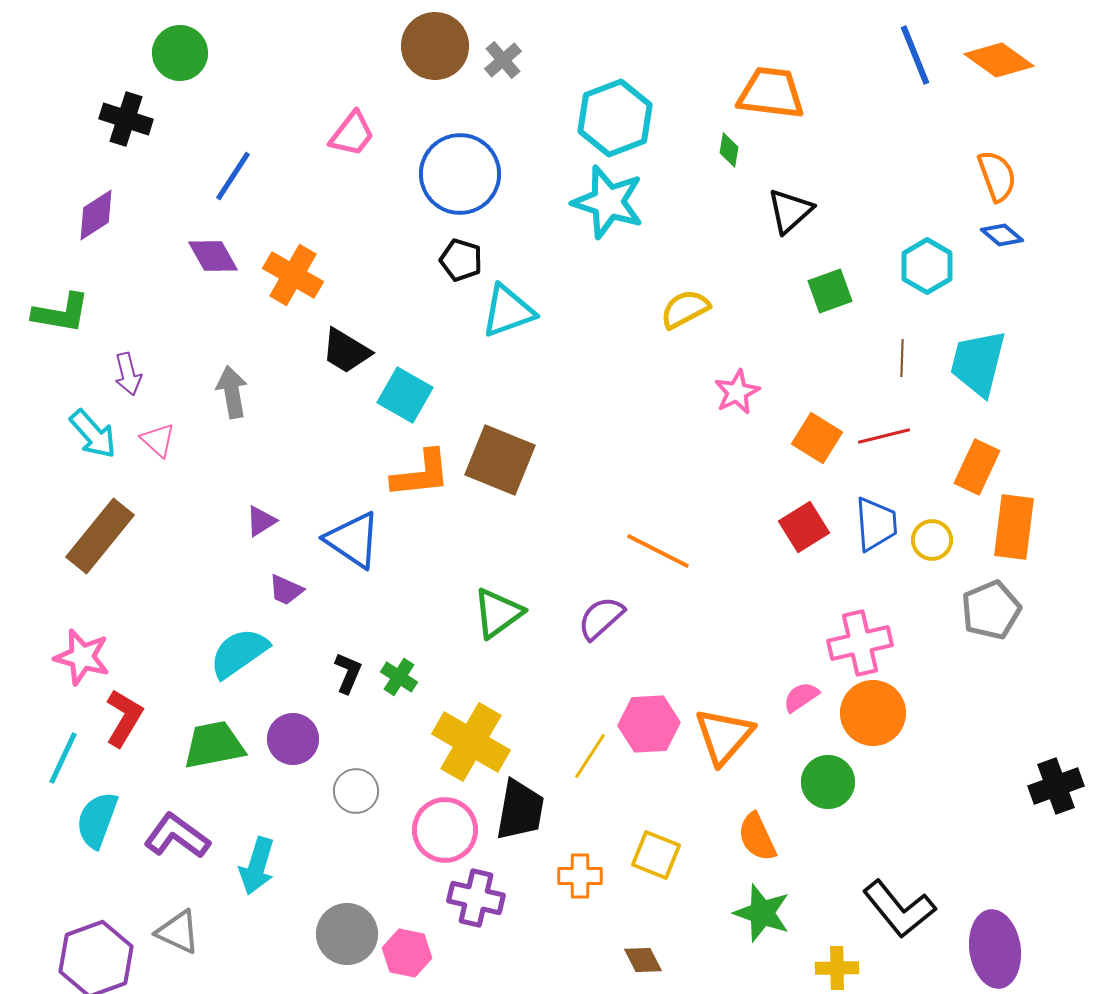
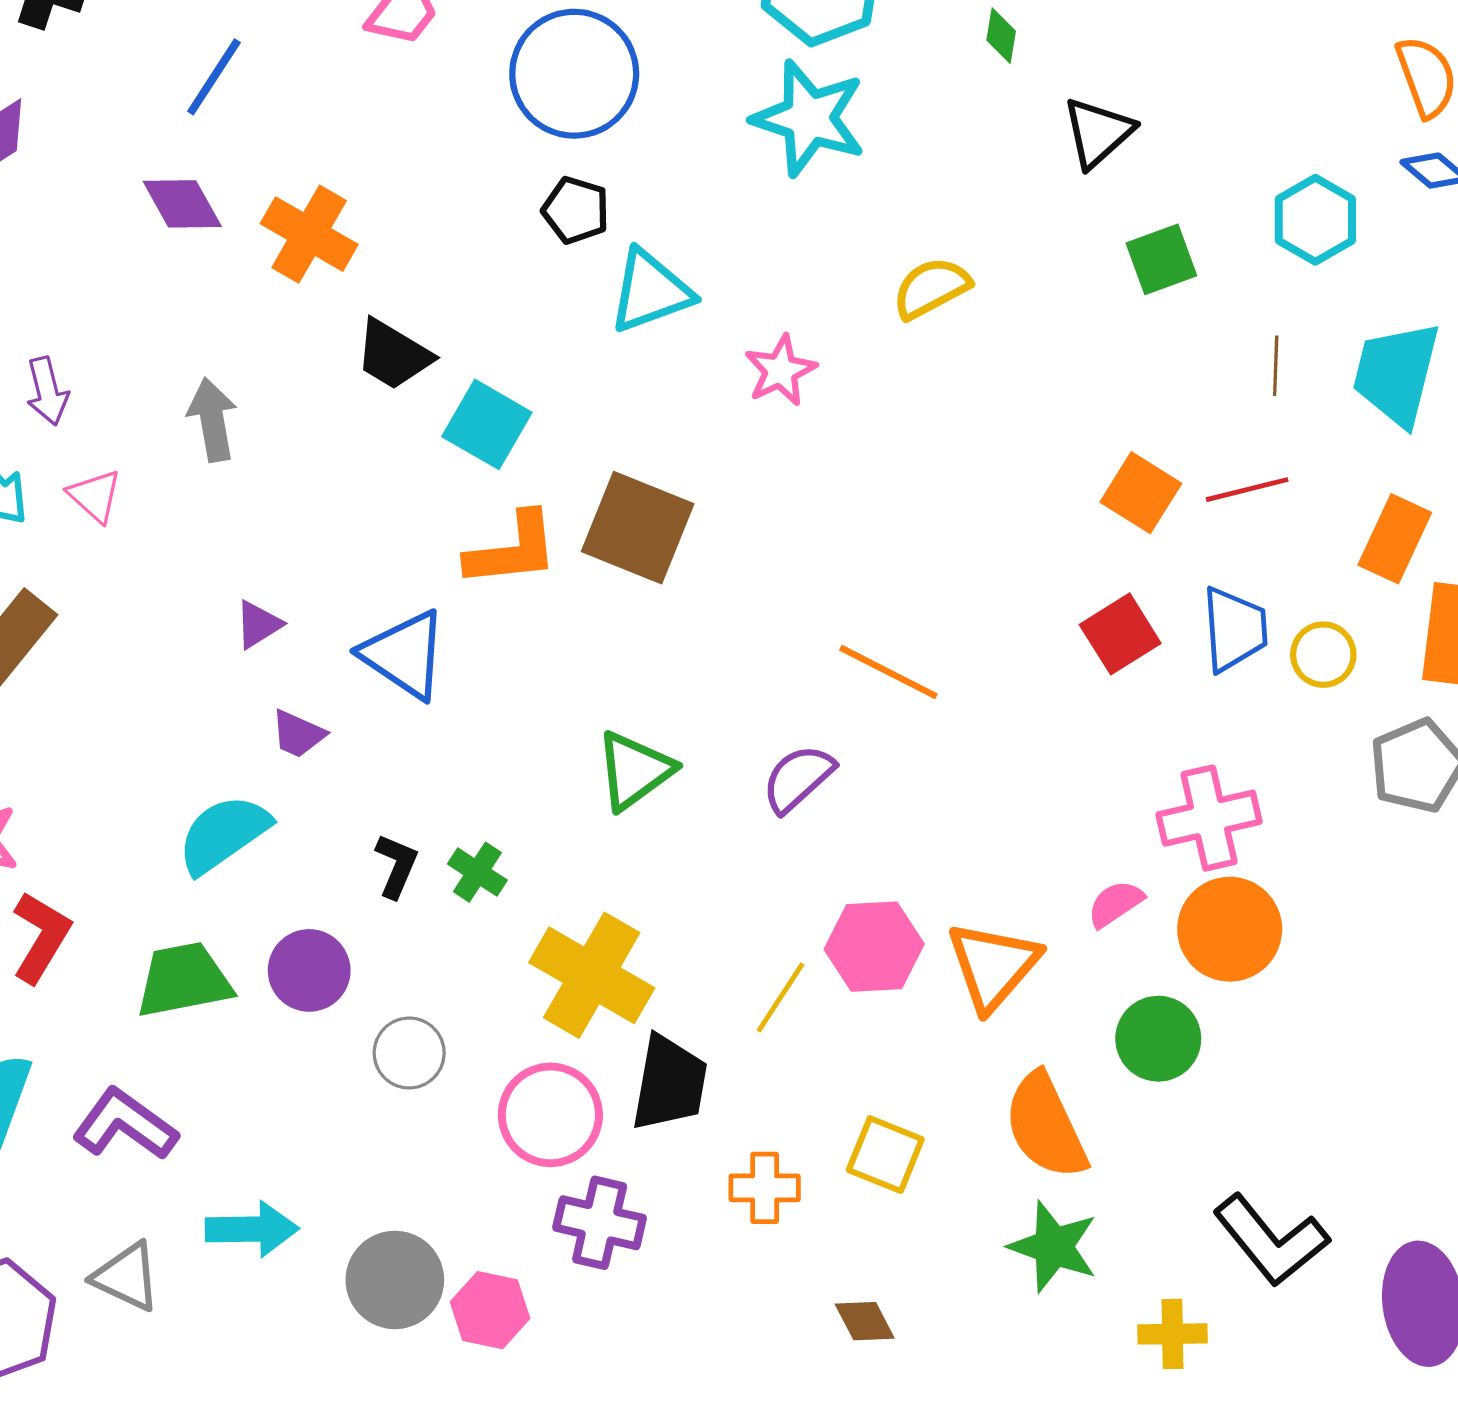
pink star: (737, 392) -> (781, 371), moved
orange semicircle: (757, 837) -> (1046, 1126), size x1.4
cyan arrow: (257, 866) -> (252, 1229), moved, turned -108

